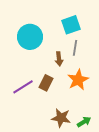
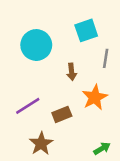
gray line: (75, 48) -> (106, 58), moved
brown rectangle: (46, 83) -> (62, 114), moved, turned 42
brown star: (61, 118) -> (41, 144), moved, turned 30

